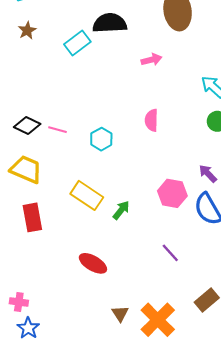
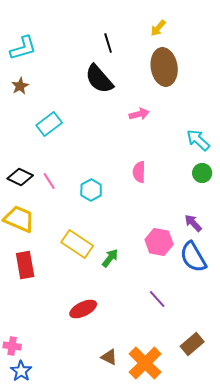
black semicircle: (110, 23) -> (99, 79), turned -128
cyan rectangle: (77, 43) -> (49, 124), moved
pink line: (57, 130) -> (49, 181), turned 42
red ellipse: (93, 263) -> (83, 309), turned -56
brown triangle: (120, 313) -> (109, 357), turned -30

